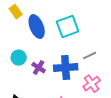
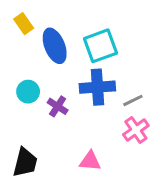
gray line: (90, 56) -> (133, 100), moved
blue cross: (66, 68) -> (97, 87), moved

